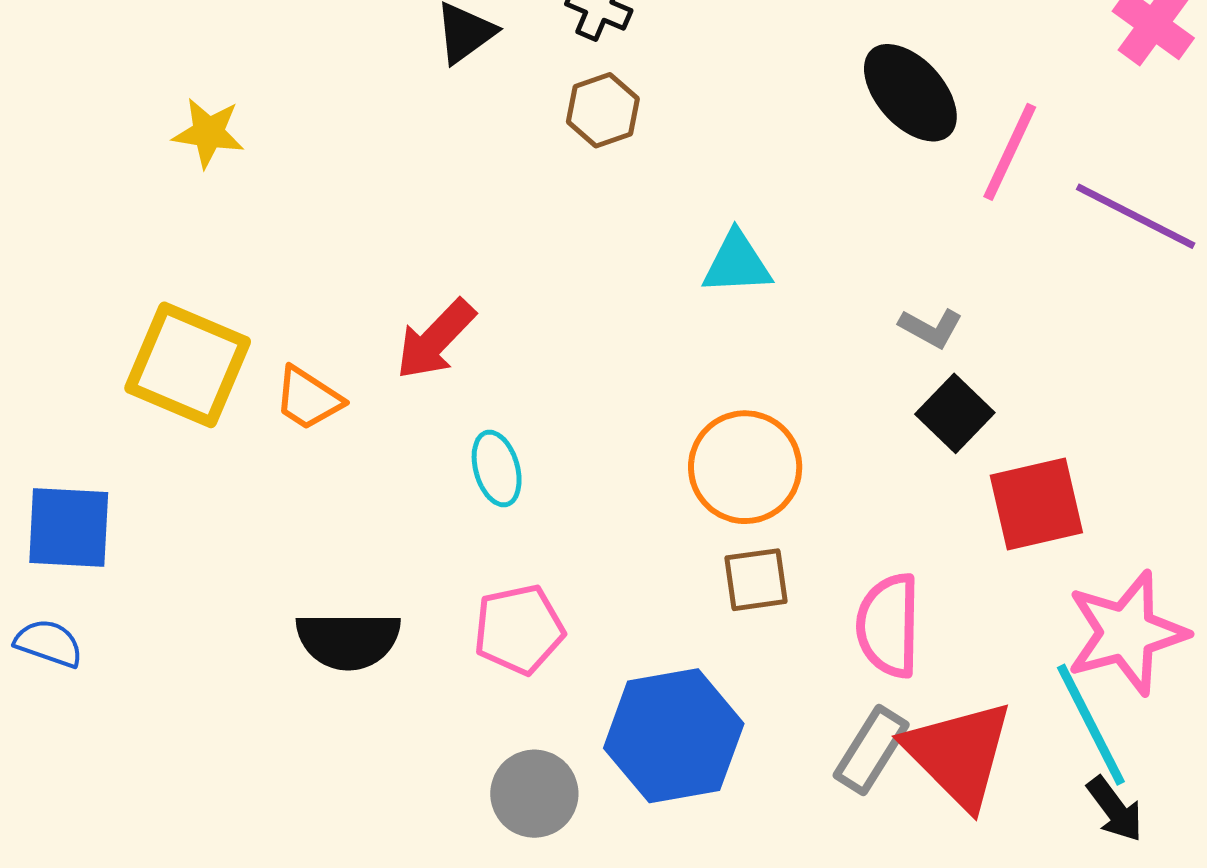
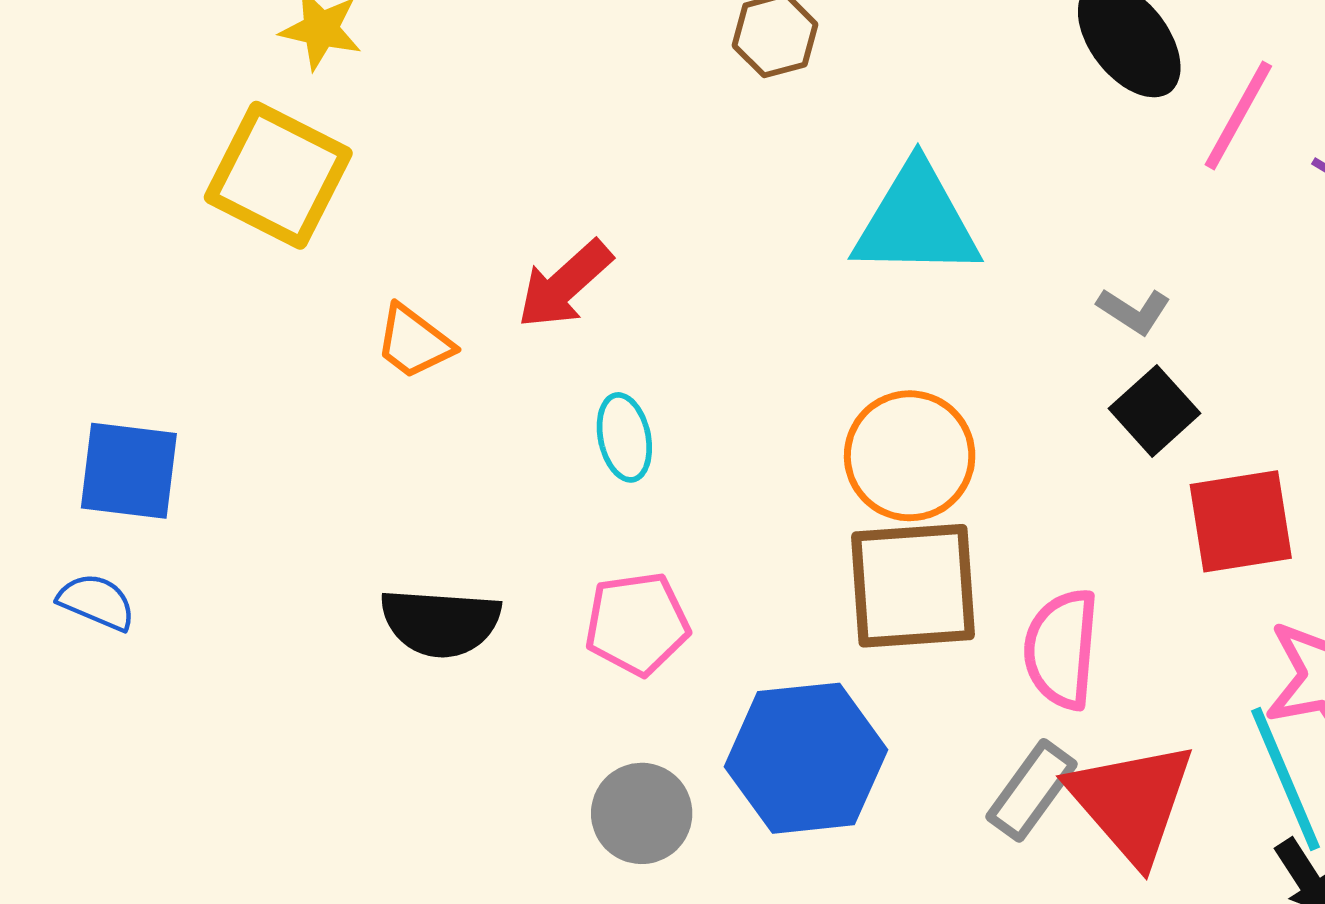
cyan triangle: (737, 263) -> (916, 221), size x1.6
yellow square: (188, 365) -> (278, 175), moved
brown square: (756, 580) -> (913, 586), size x1.8

